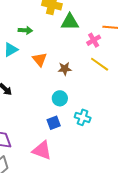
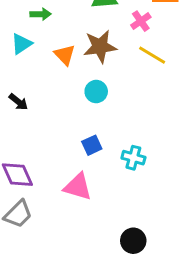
brown star: (65, 69) -> (100, 47), moved, size x1.6
cyan circle: (60, 98) -> (96, 92), moved
cyan cross: (83, 117) -> (133, 158), moved

